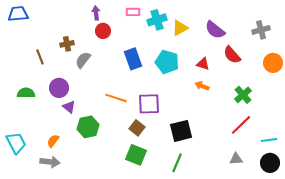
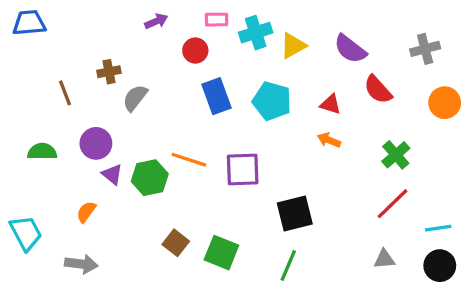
purple arrow: (96, 13) -> (156, 21), turned 72
red circle: (103, 31) -> (195, 51), moved
green hexagon: (88, 127) -> (150, 178), moved
brown square: (137, 128) -> (176, 243), moved
orange semicircle: (53, 141) -> (86, 212), moved

